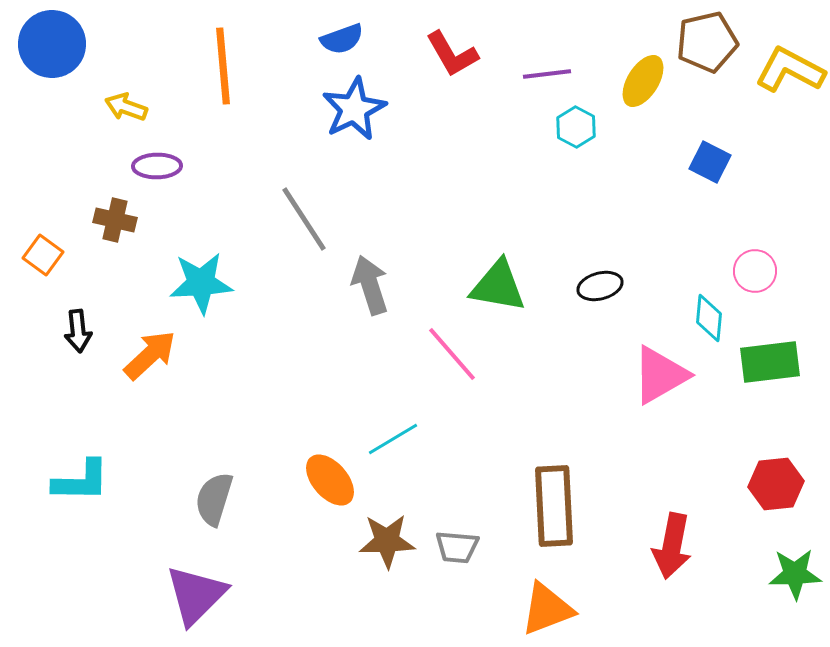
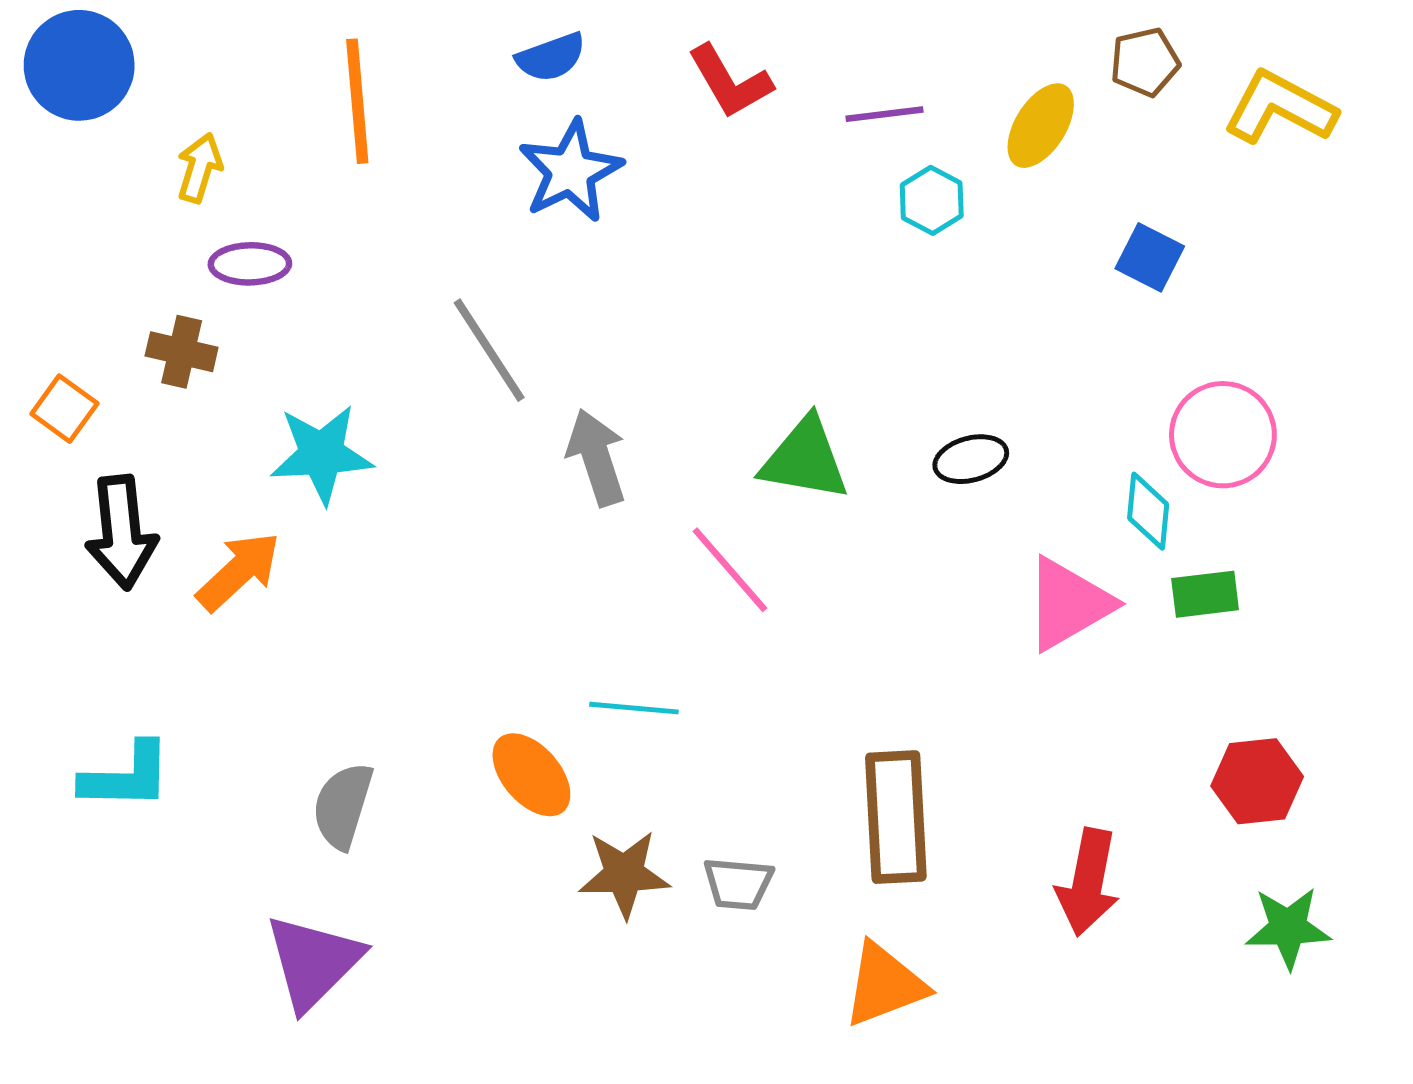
brown pentagon: (707, 42) -> (1145, 62), size x0.7
yellow arrow: (126, 107) -> (200, 168), turned 87
pink circle: (755, 271) -> (1223, 435), size x1.5
black arrow: (78, 331) -> (121, 532), size x1.6
green rectangle: (770, 362) -> (1205, 594), moved, size x0.7
cyan line: (393, 439) -> (634, 708), turned 36

